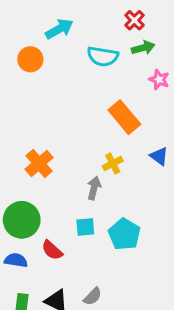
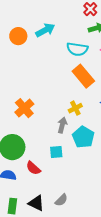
cyan arrow: (59, 29) -> (45, 30), moved
cyan semicircle: (103, 56) -> (77, 49), moved
cyan pentagon: (124, 234) -> (83, 137), moved

